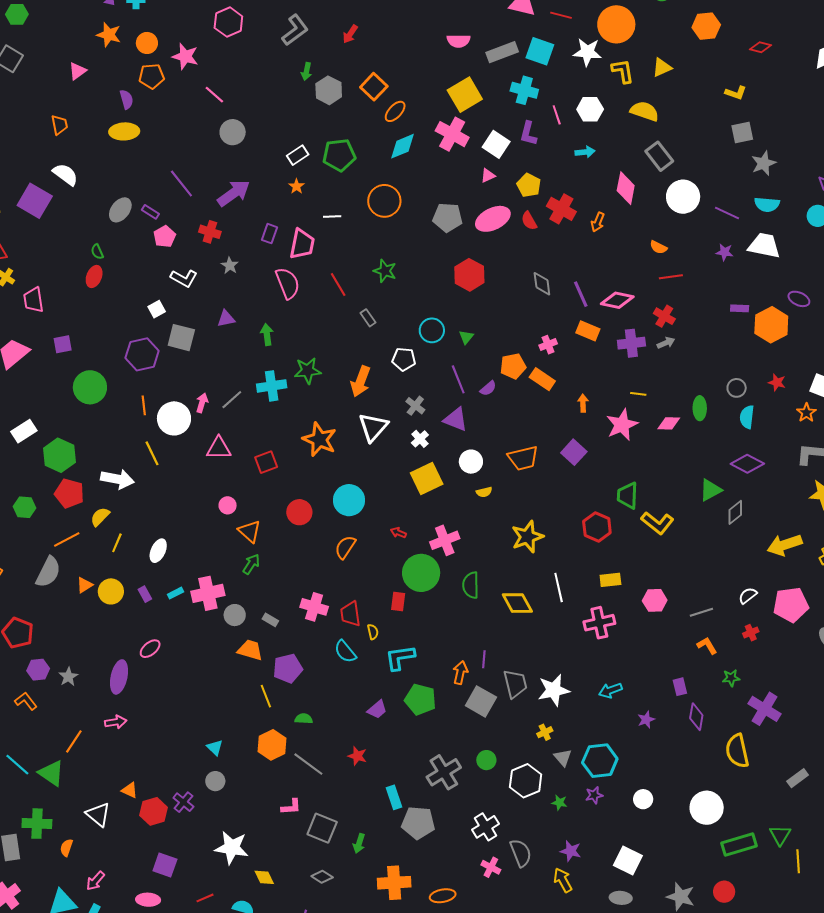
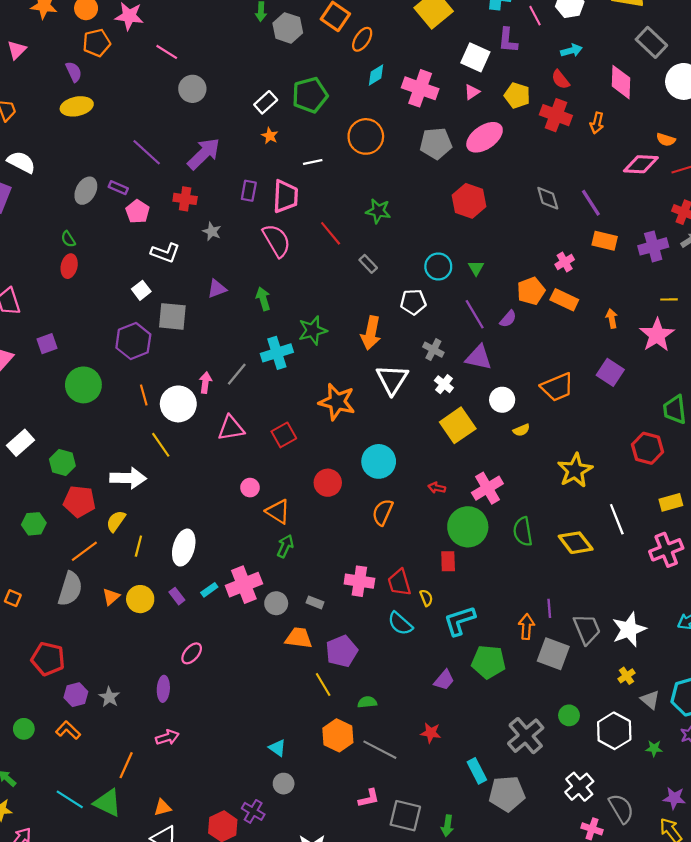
pink cross: (452, 134) -> (420, 88), moved
cyan diamond: (403, 146) -> (376, 75), size x0.7
red semicircle: (529, 221) -> (560, 80), moved
pink diamond: (617, 300) -> (641, 164), moved
green hexagon: (59, 455) -> (62, 462), size x0.7
white ellipse: (158, 551) -> (184, 548), size x1.4
purple ellipse: (119, 677) -> (163, 689), size x0.7
orange triangle: (130, 790) -> (162, 808), moved, turned -30

